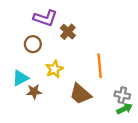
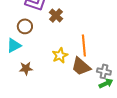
yellow star: (54, 69) -> (60, 55), moved
cyan triangle: (20, 78) -> (14, 45), moved
brown trapezoid: (80, 94) -> (81, 66), moved

